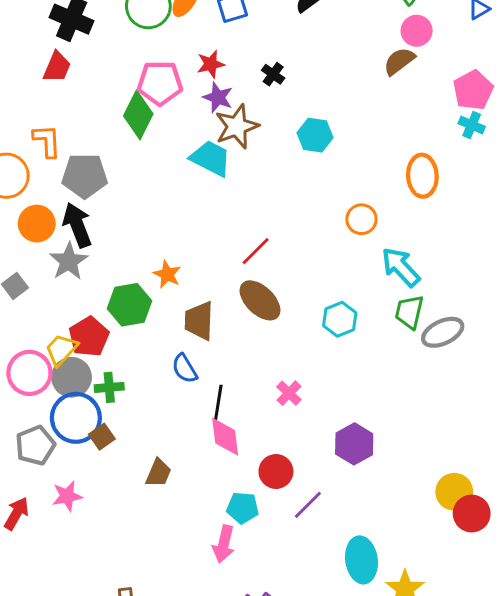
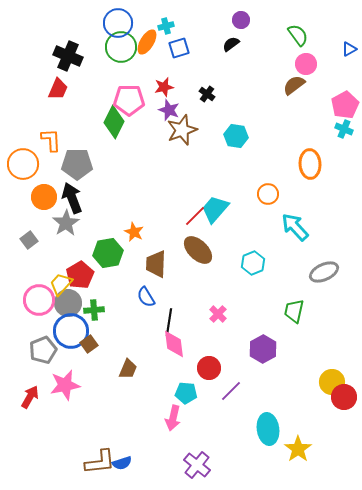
cyan trapezoid: (211, 158) -> (215, 209), moved, turned -76
green trapezoid: (409, 312) -> (294, 311), moved
pink star: (67, 496) -> (65, 385), size x1.4

